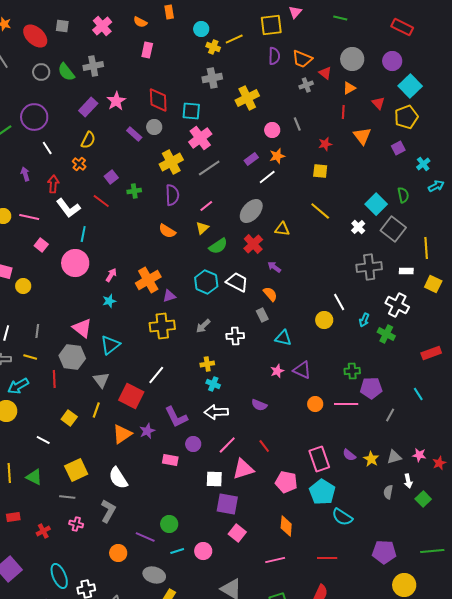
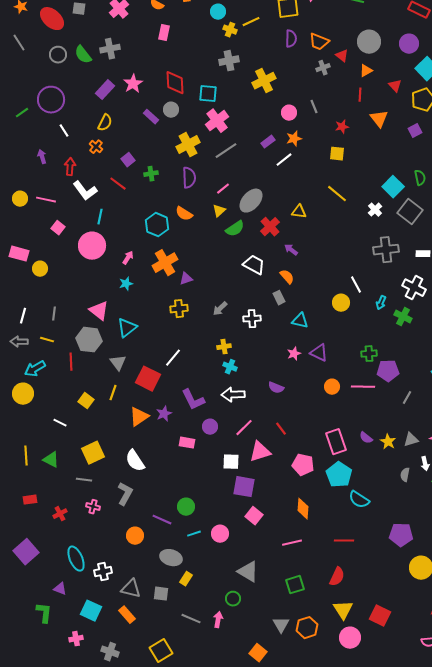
gray ellipse: (251, 211) -> (251, 201), moved
cyan hexagon: (206, 282) -> (157, 225), moved
yellow cross: (162, 326) -> (179, 309), size x0.7

